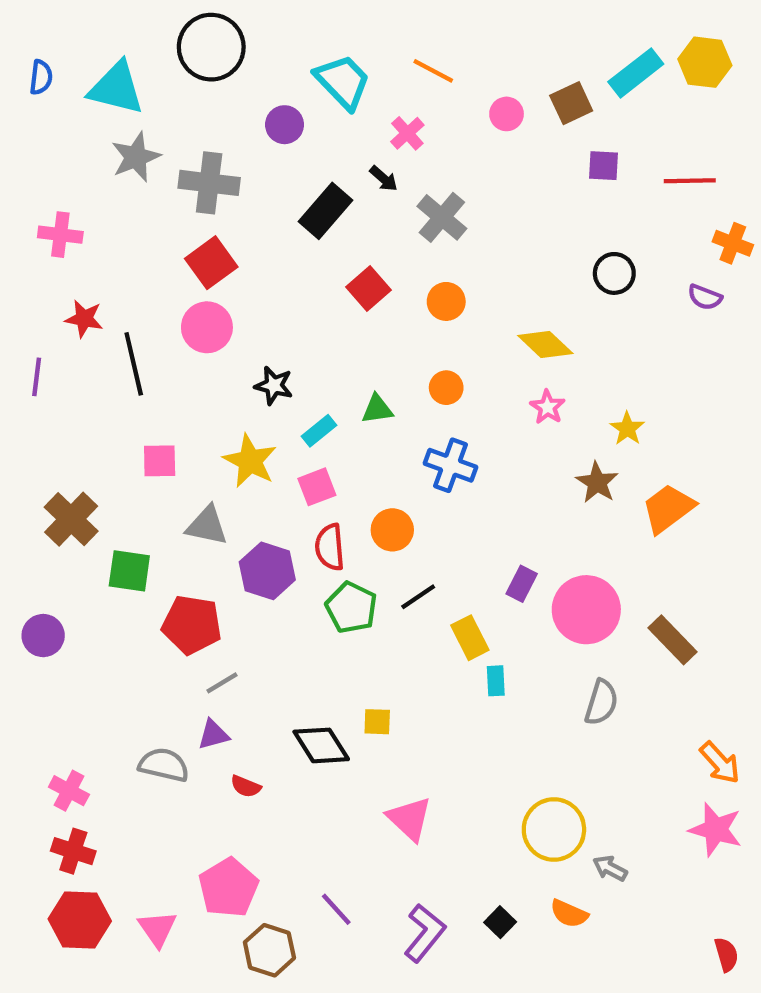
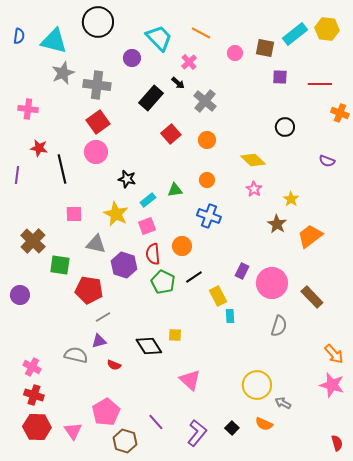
brown square: (571, 103) -> (265, 48), turned 36
purple semicircle: (705, 297) -> (327, 161), moved

